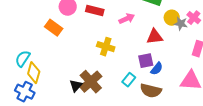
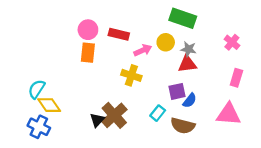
yellow circle: (172, 18) -> (166, 42), moved
pink arrow: (127, 19) -> (143, 50), moved
gray star: (181, 24) -> (188, 49), moved
orange rectangle: (54, 28) -> (88, 53), moved, turned 60
yellow diamond: (34, 73) -> (49, 105), turned -50

